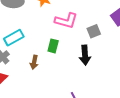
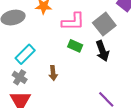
gray square: (94, 31) -> (104, 24), size x1.5
green rectangle: (53, 46) -> (75, 46), moved, turned -64

